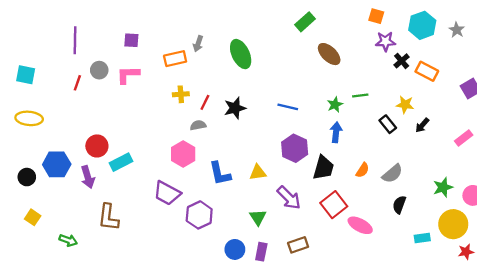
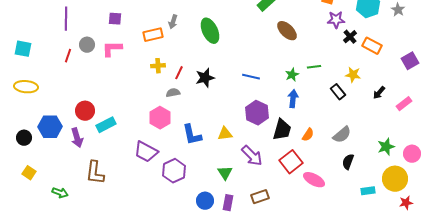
black arrow: (422, 125) -> (379, 93), moved
orange semicircle: (362, 170) -> (308, 135), moved

